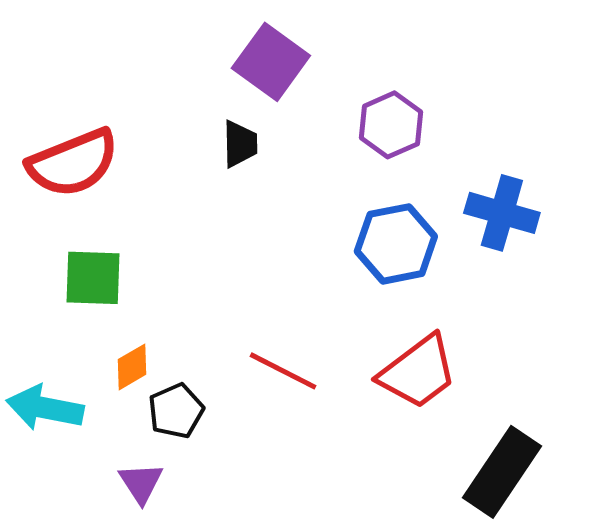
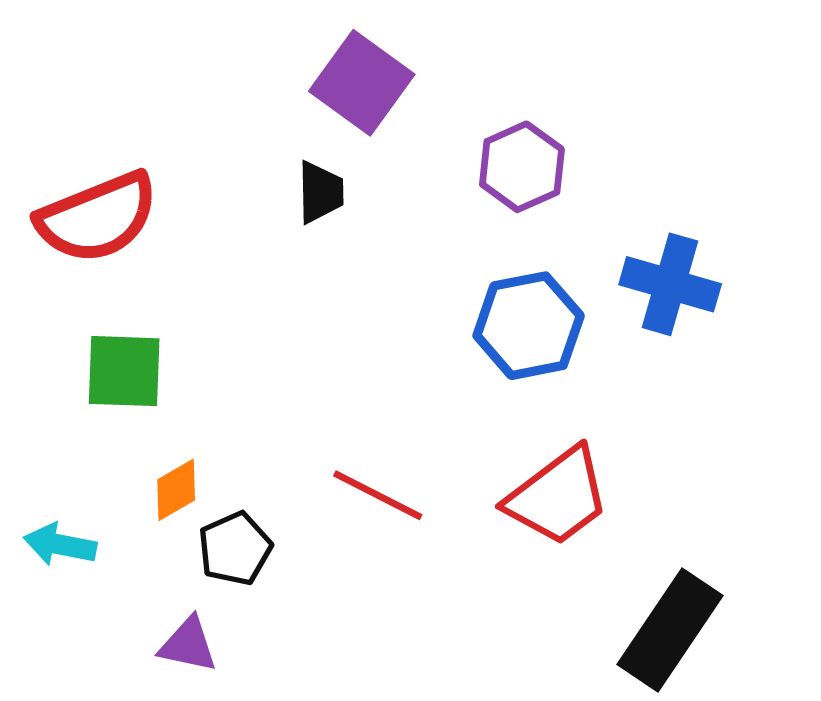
cyan arrow: (45, 408) -> (60, 545), size x0.7
purple triangle: (141, 483) -> (188, 645), turned -45

